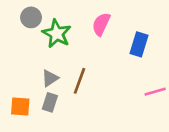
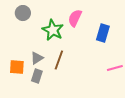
green star: (57, 34) -> (53, 30), moved
orange square: (20, 106) -> (17, 67), moved

